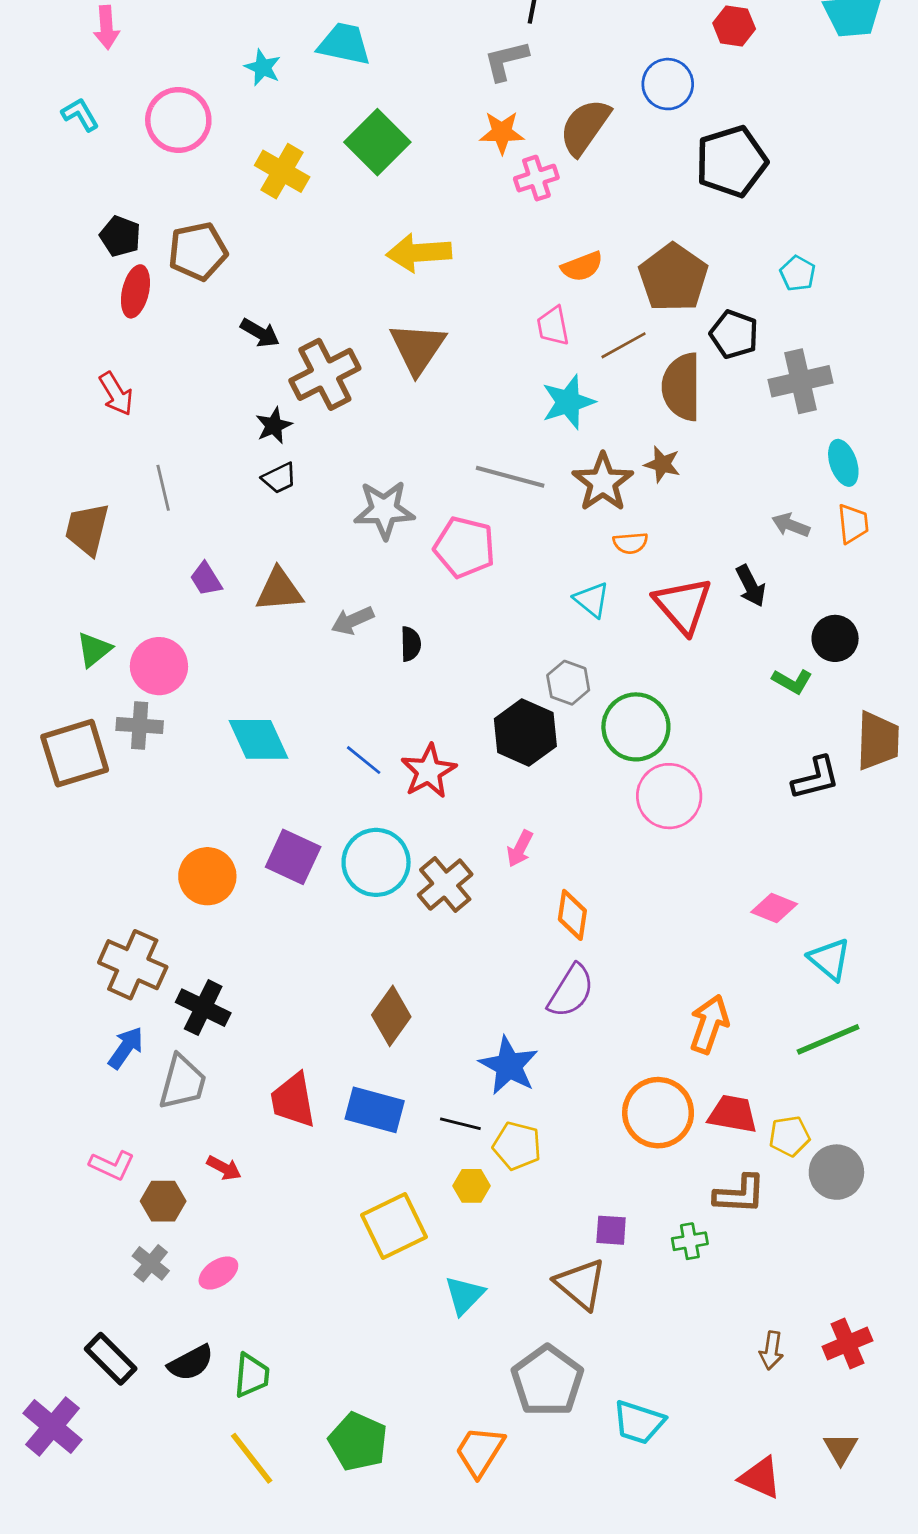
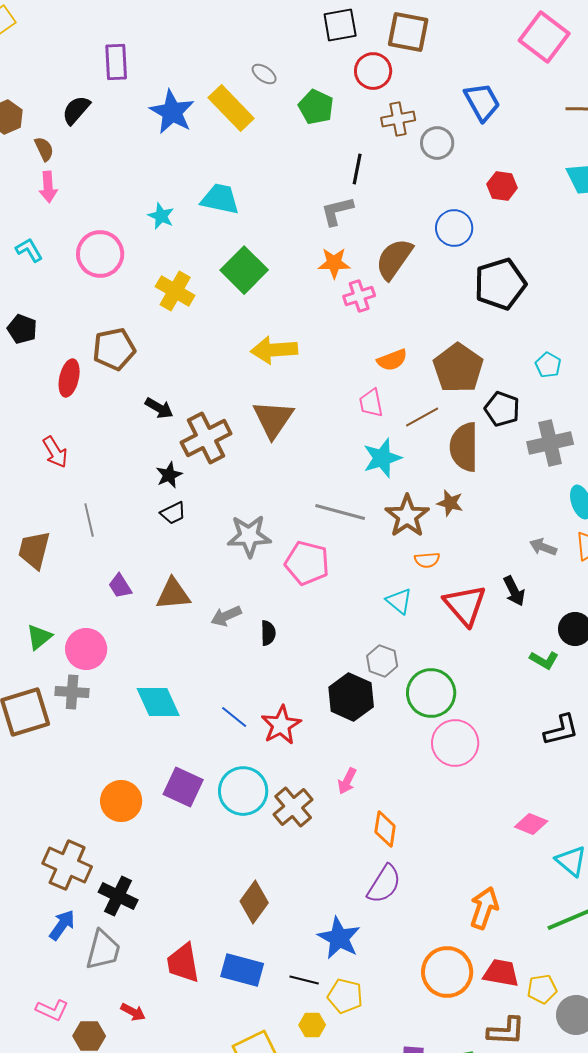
black pentagon: (120, 236) -> (22, 329), moved

